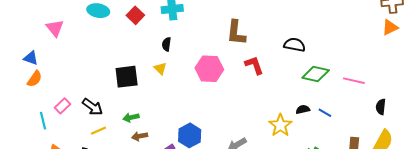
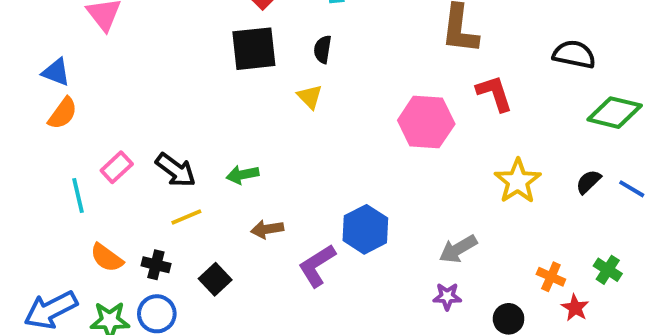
pink hexagon: (209, 69) -> (426, 122), moved
black square: (127, 77) -> (254, 49), moved
black semicircle: (303, 110) -> (588, 182), turned -32
green arrow: (131, 118) -> (243, 175), moved
yellow star: (280, 125) -> (518, 181), moved

